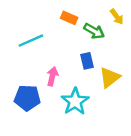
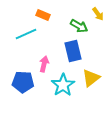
orange rectangle: (69, 18) -> (43, 15), moved
blue rectangle: (87, 61) -> (73, 51), size x1.5
yellow triangle: (110, 78) -> (91, 78), moved

